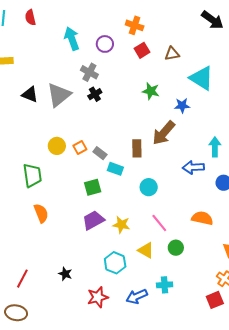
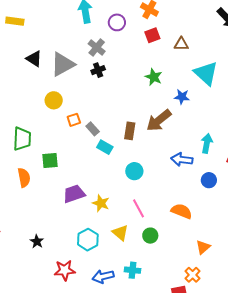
yellow circle: (57, 146) -> (54, 100), moved
green square: (93, 187) -> (50, 161), moved

